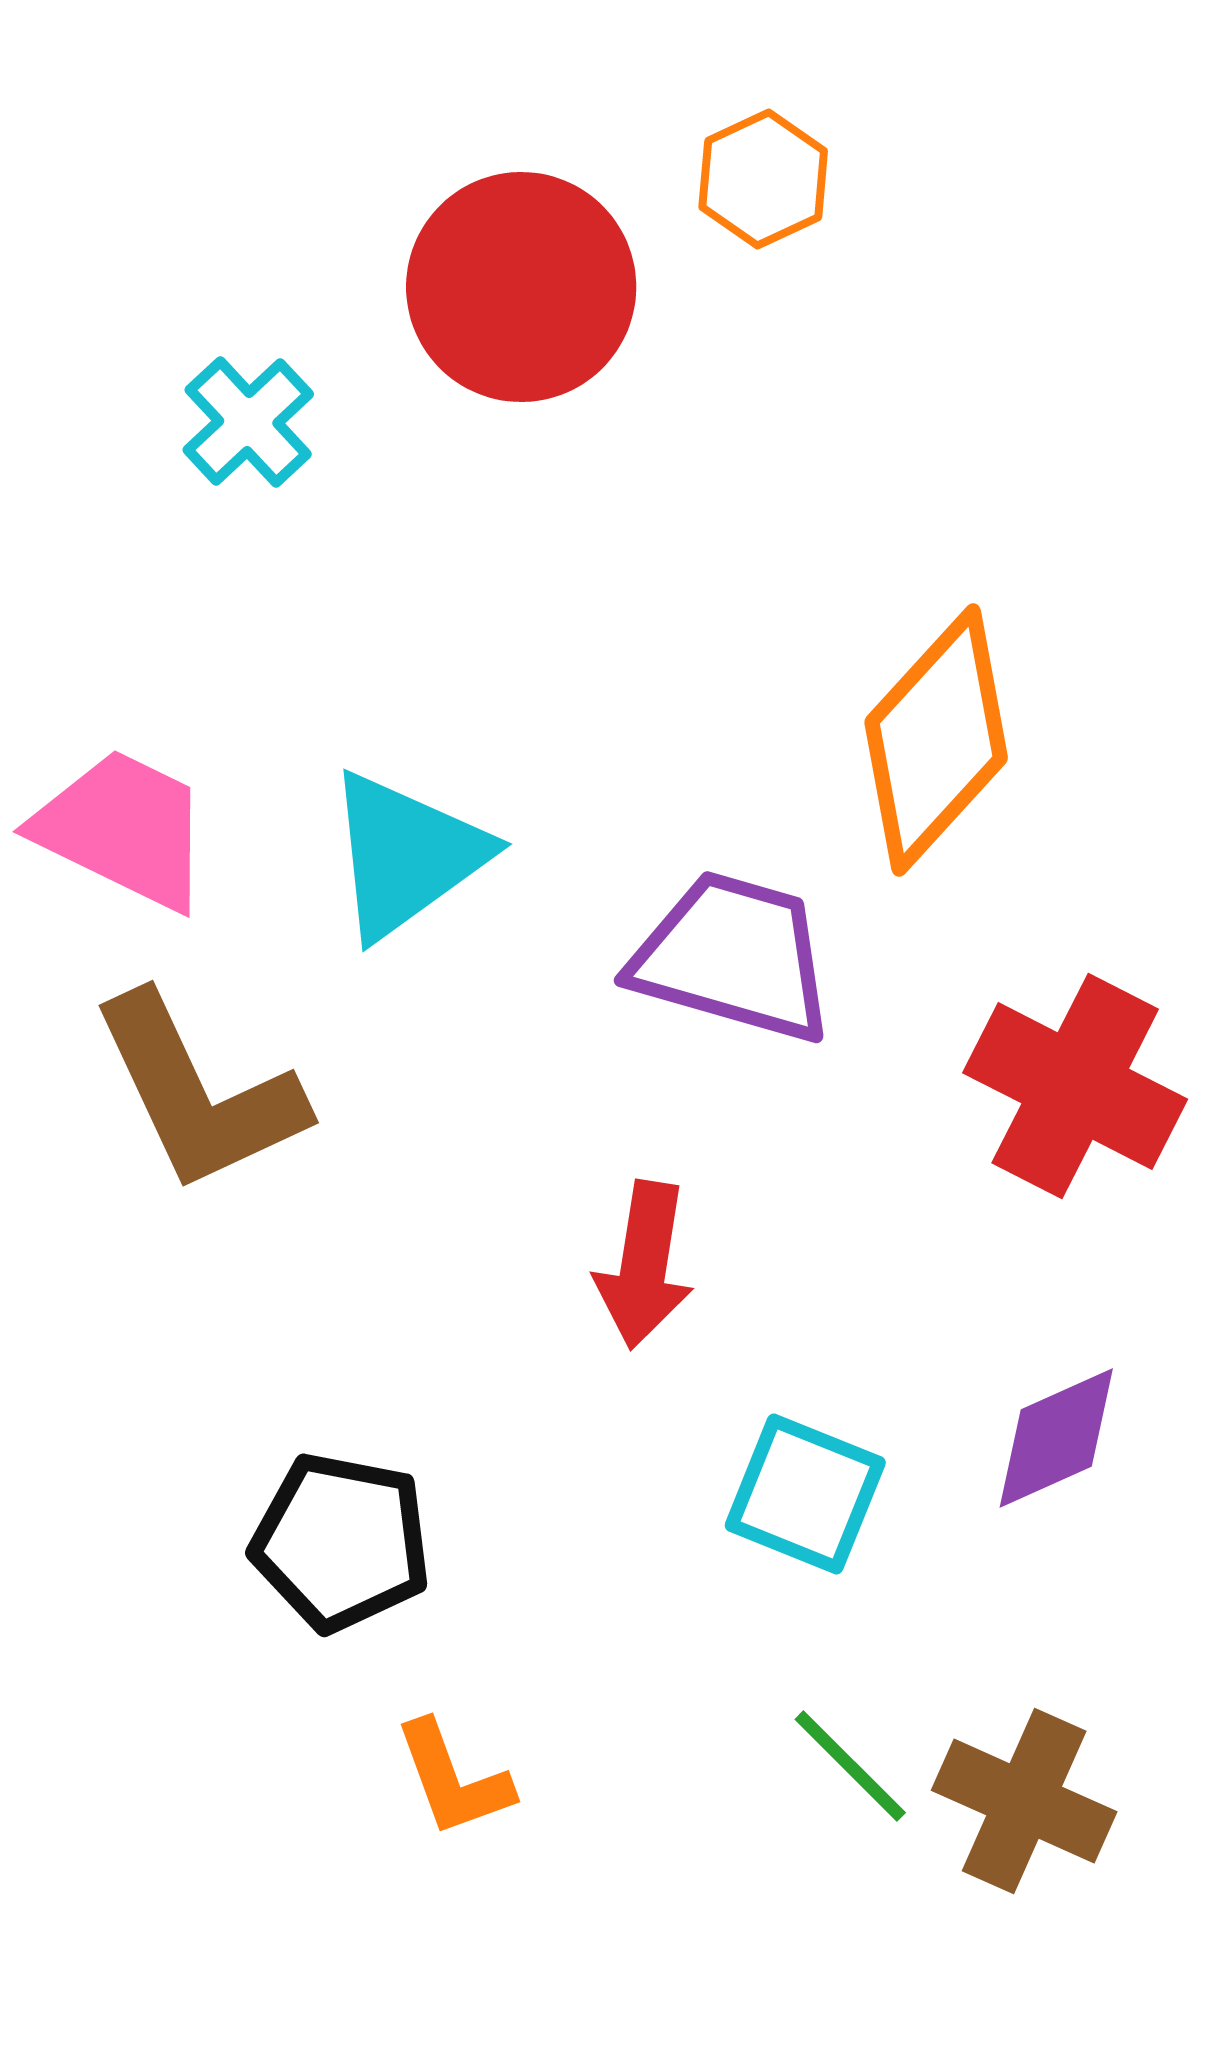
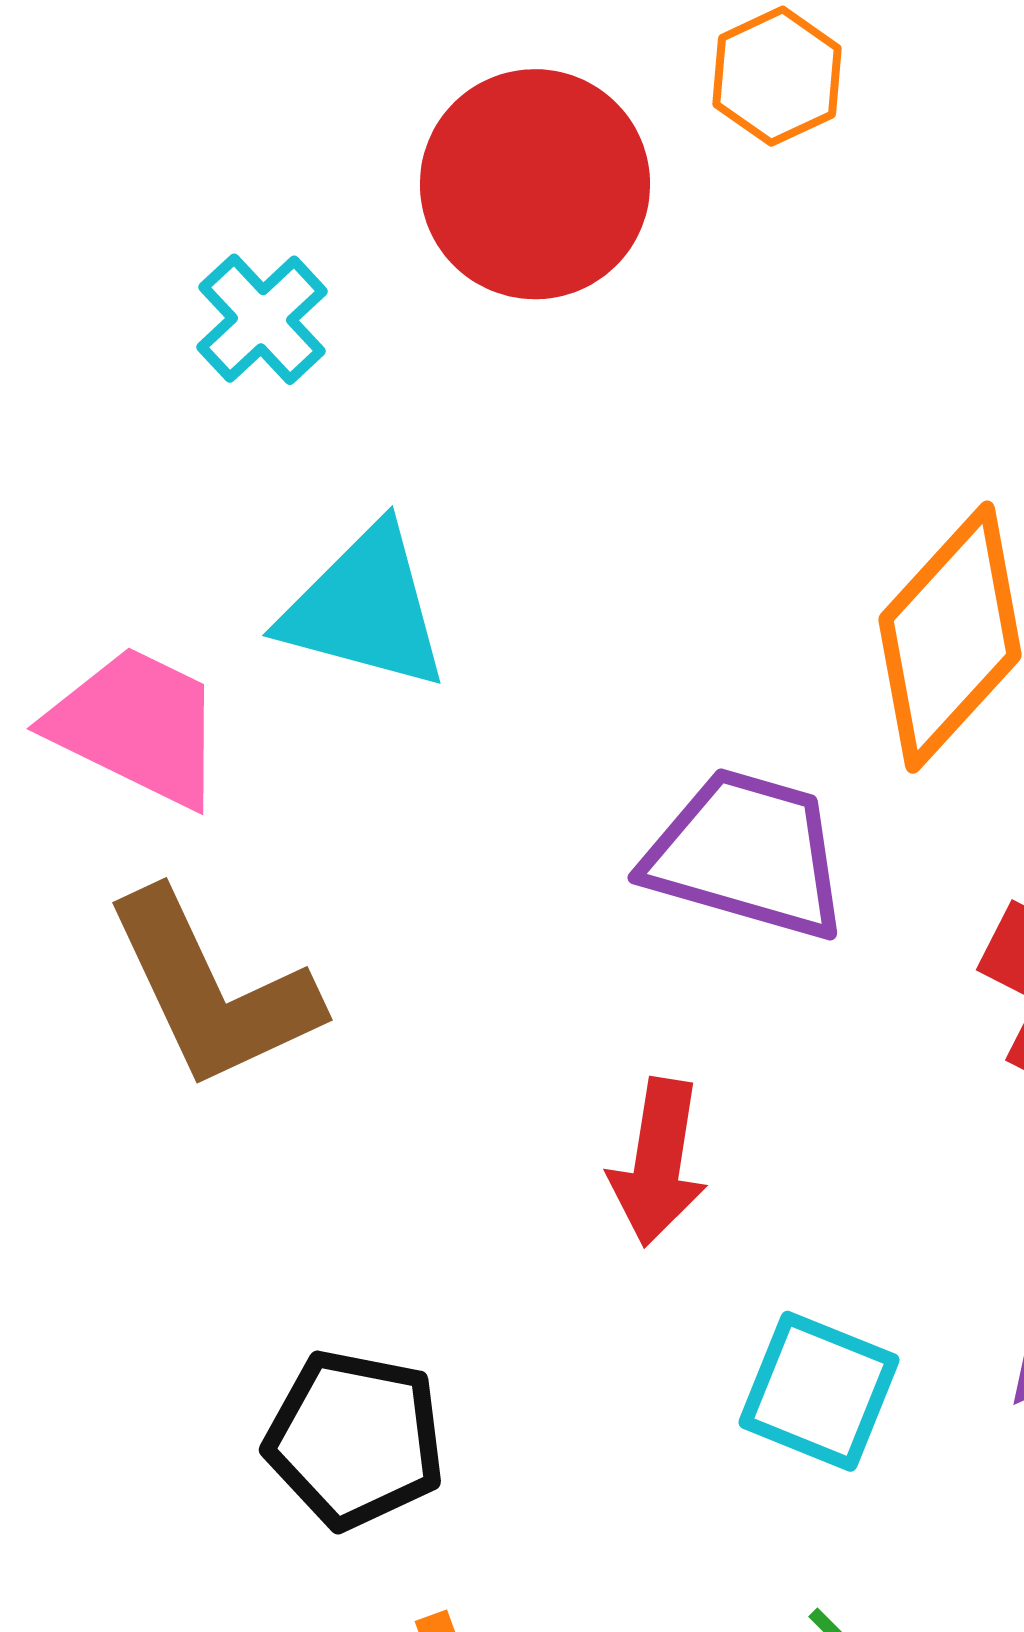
cyan triangle: (406, 855) -> (365, 608), moved, turned 51

